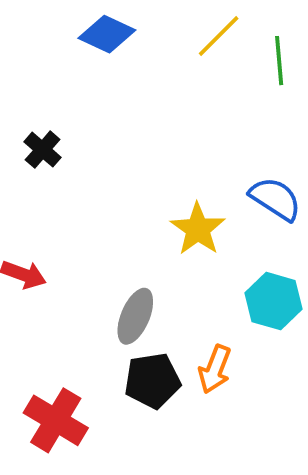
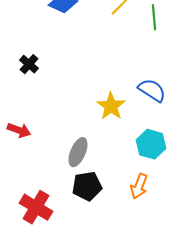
orange arrow: (215, 369) -> (139, 186), moved

